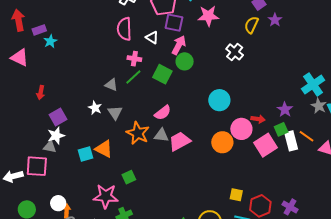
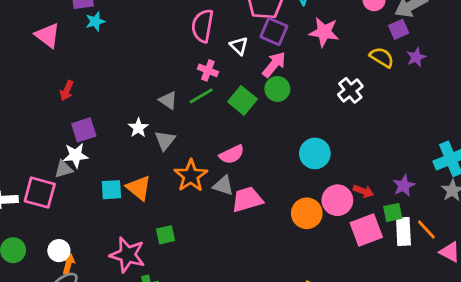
yellow semicircle: (251, 25) -> (382, 57), turned 84
gray triangle: (50, 147) -> (64, 169), turned -40

